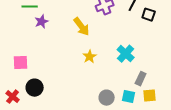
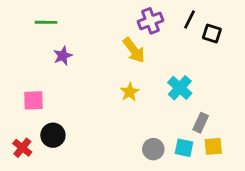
purple star: (42, 22) -> (63, 56), moved
yellow arrow: (82, 27) -> (134, 50), moved

